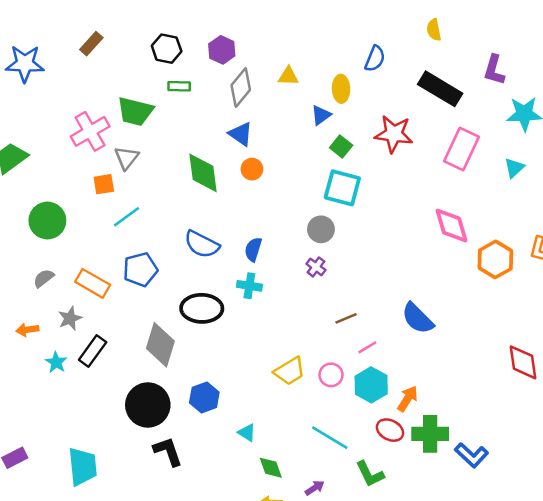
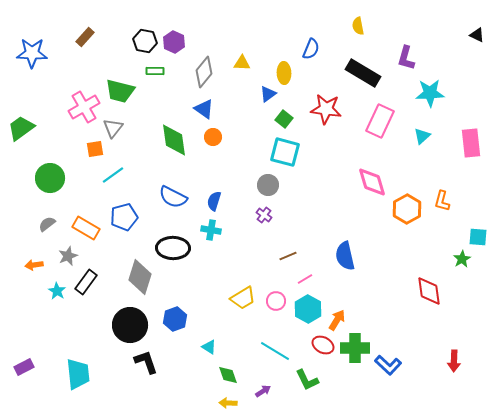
purple hexagon: (222, 50) -> (174, 42), moved
blue semicircle: (418, 318) -> (345, 256), turned 32

